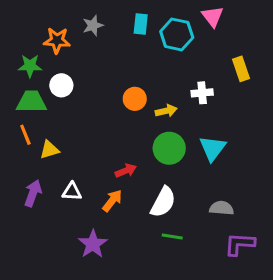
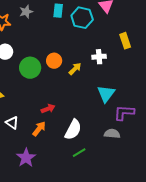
yellow arrow: (166, 111) -> (75, 69), turned -32
green circle: (169, 148) -> (30, 68), moved
white triangle: (72, 192) -> (12, 123), turned 32
green line: (172, 237) -> (79, 153), turned -40
purple L-shape: (240, 244) -> (124, 113), moved

